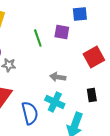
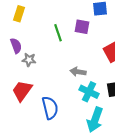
cyan cross: (55, 102) -> (89, 92), moved

